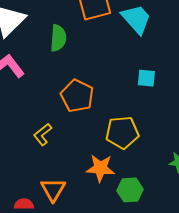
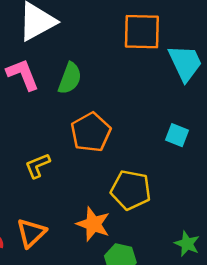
green semicircle: (58, 38) -> (70, 78), moved

